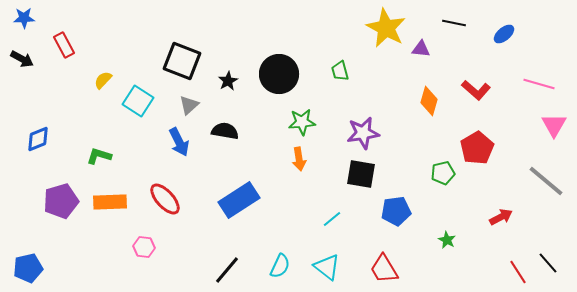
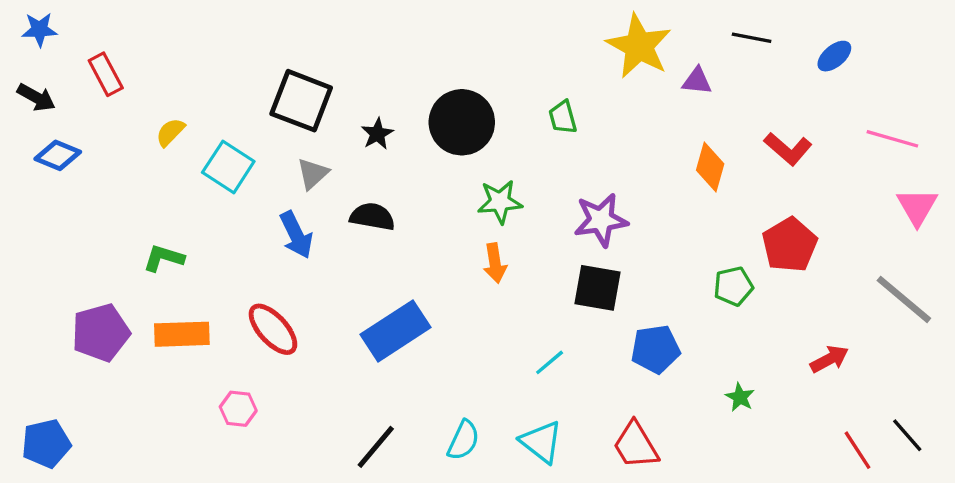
blue diamond: (38, 139) -> (58, 155), moved, turned 44

